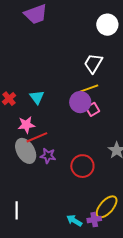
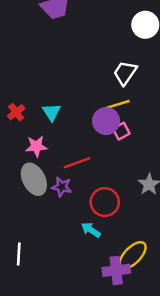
red line: (37, 137) -> (77, 163), moved
purple cross: (94, 220) -> (116, 270), size x1.5
cyan arrow: (74, 221) -> (91, 230), moved

